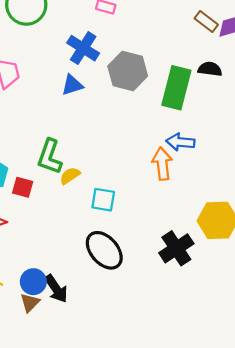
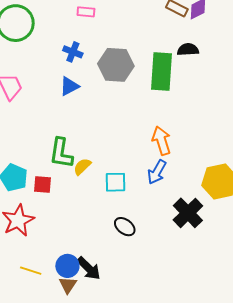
blue cross: (83, 48) -> (73, 52), size x0.7
blue arrow: (180, 142) -> (157, 172), moved, turned -55
black ellipse: (104, 250) -> (125, 227), size x0.6

